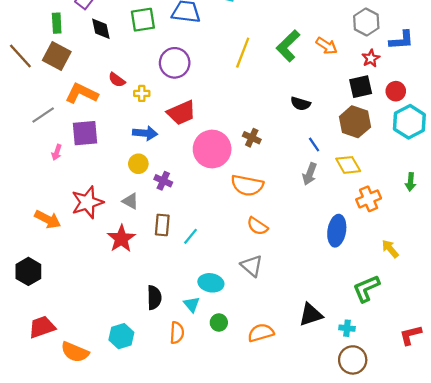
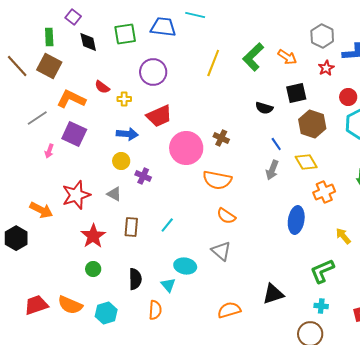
black square: (361, 87) -> (296, 93), moved
purple square: (85, 133) -> (74, 134), turned 30
brown rectangle: (162, 225) -> (131, 227), moved
red star: (121, 239) -> (93, 236), moved
black hexagon: (28, 271) -> (16, 238), moved
green circle: (219, 323) -> (93, 269), moved
cyan cross: (347, 328) -> (321, 306), moved
orange semicircle: (75, 352) -> (70, 305), moved

